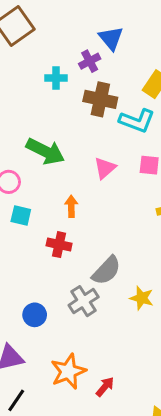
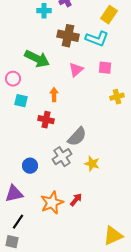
brown cross: (100, 99) -> (68, 36), moved
yellow star: (142, 298) -> (92, 164), moved
red arrow: (105, 387) -> (76, 200), moved

